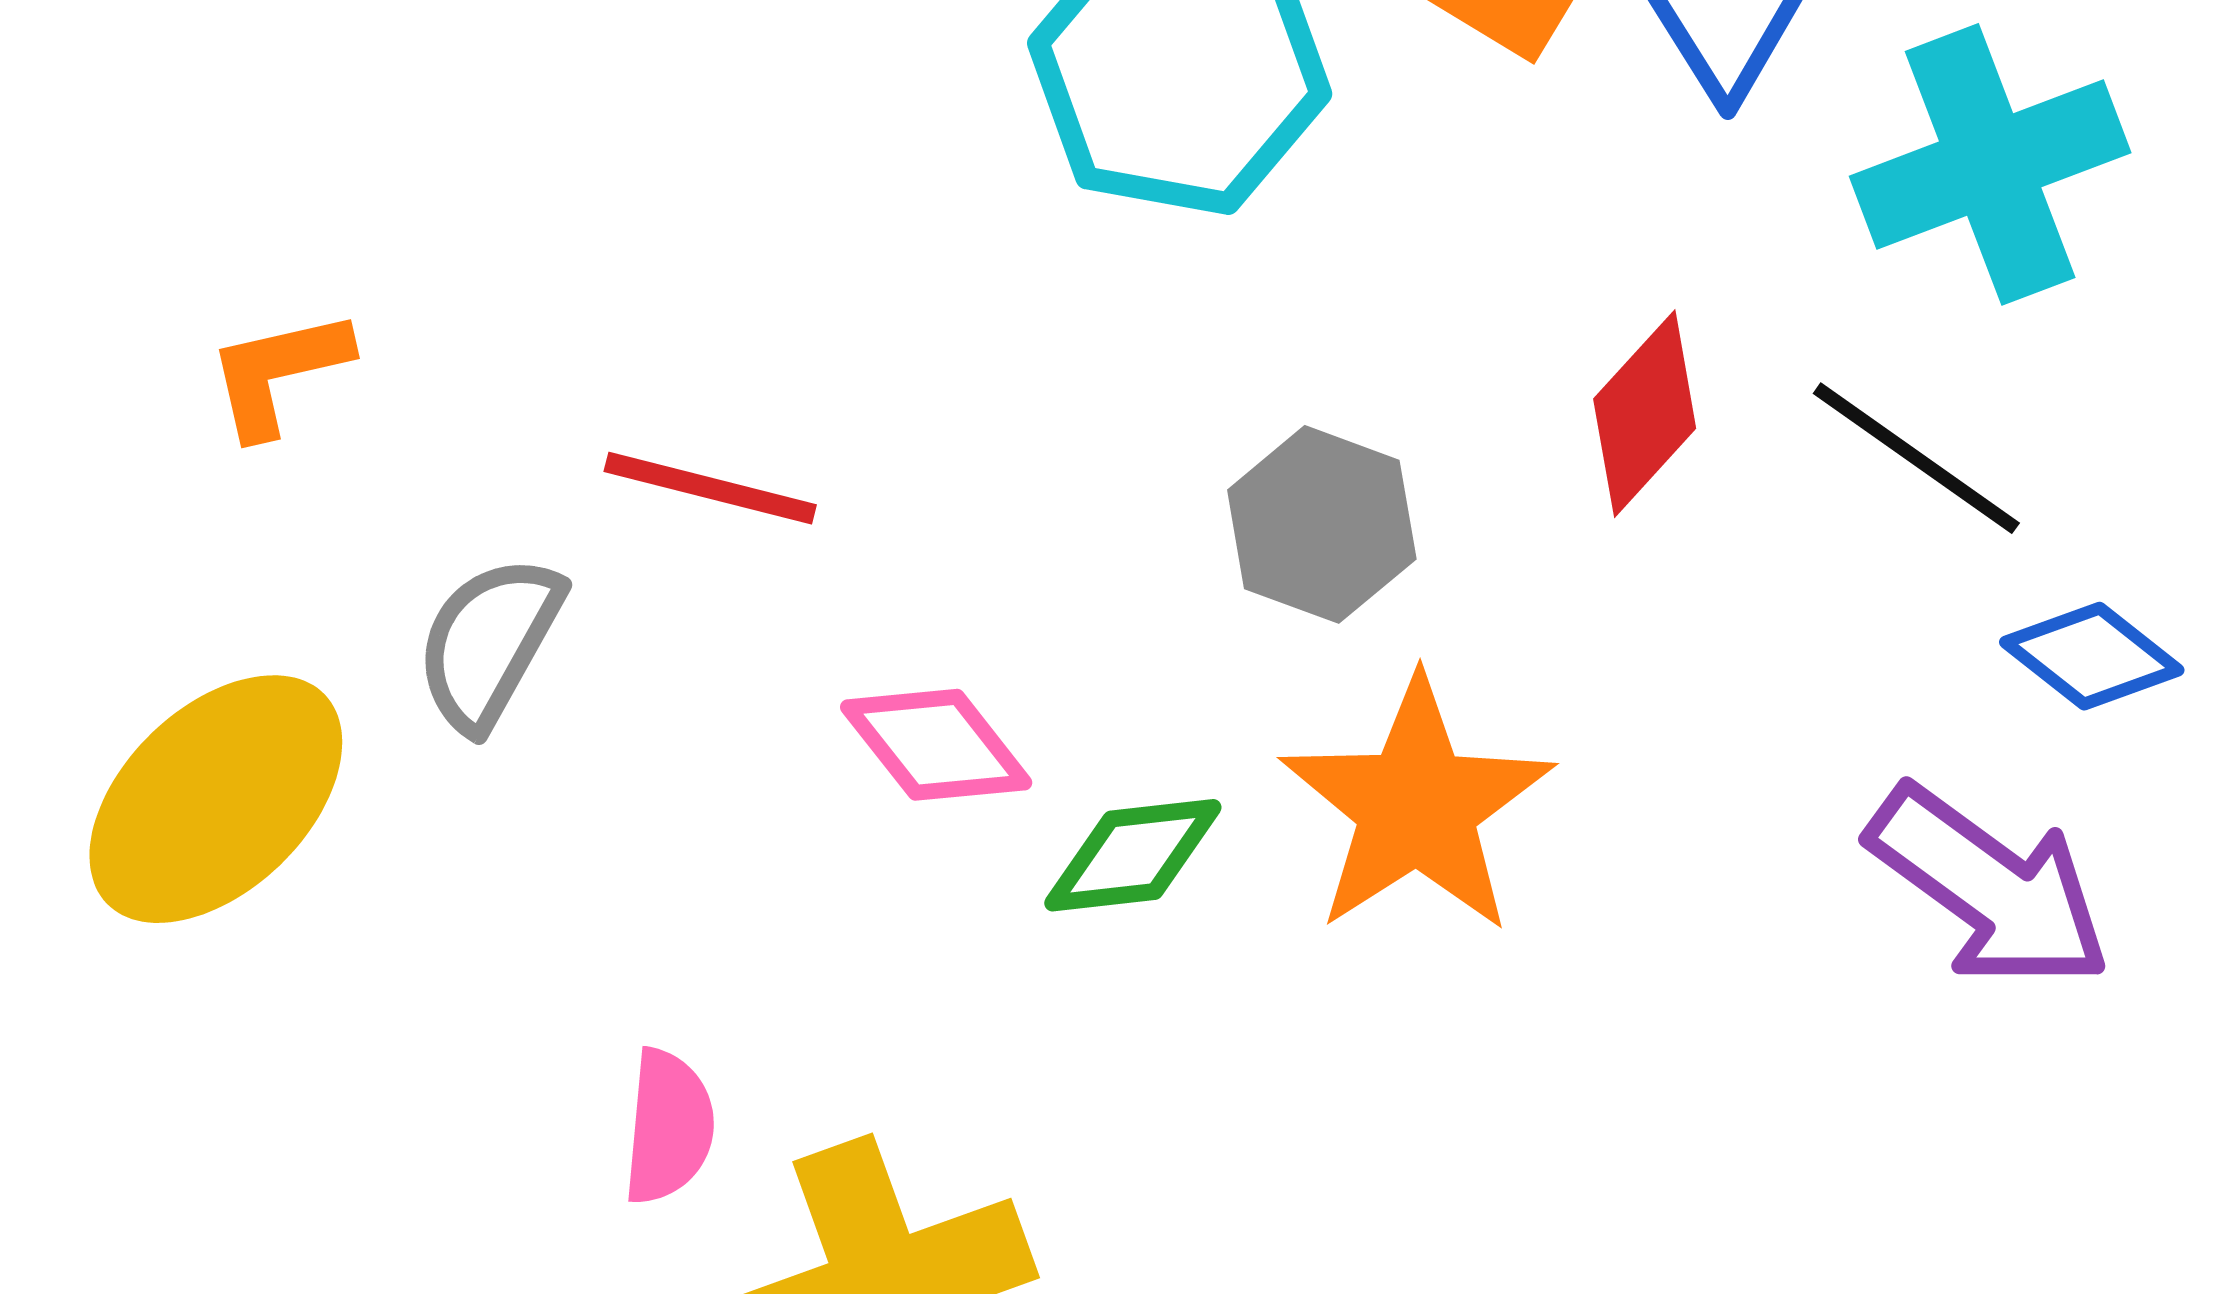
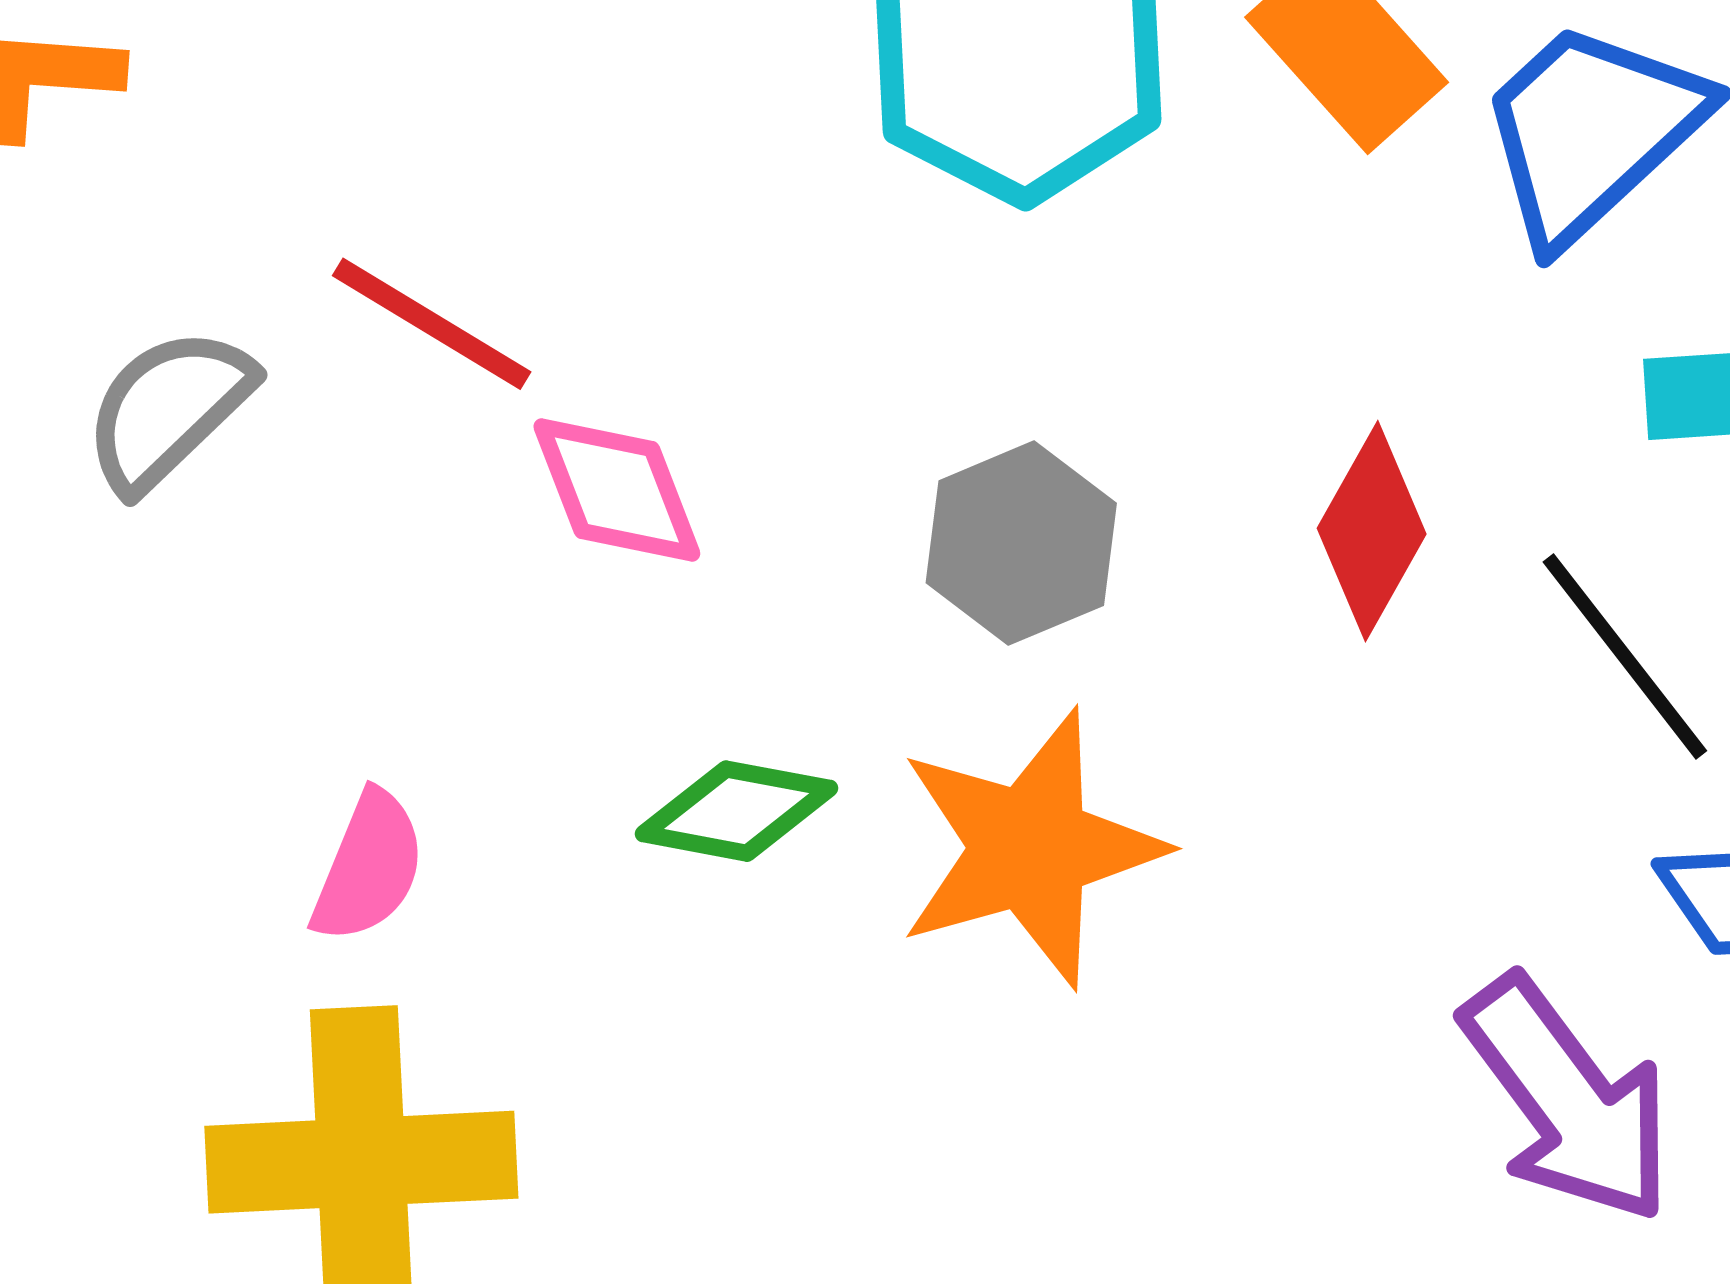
red diamond: (1645, 414) -> (1372, 531), turned -30
pink diamond: (936, 745) -> (617, 490), moved
pink semicircle: (668, 1127) -> (369, 867), moved

